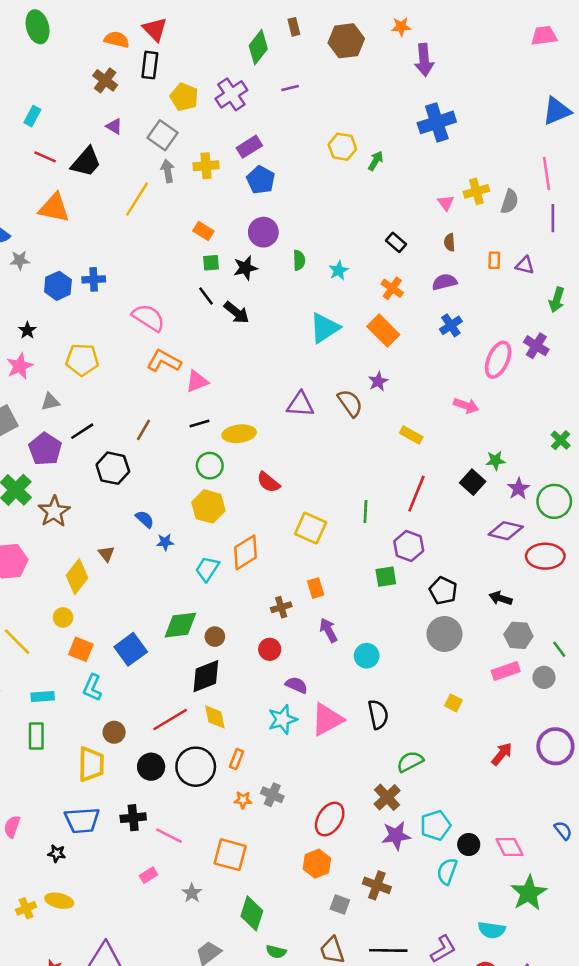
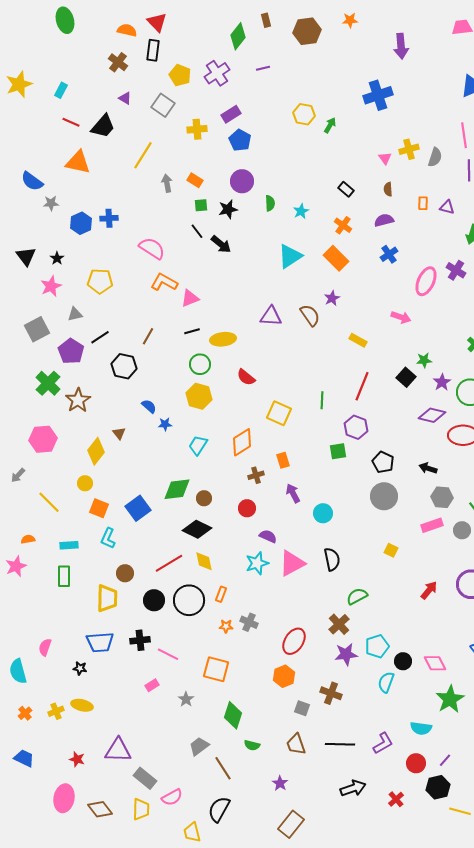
purple arrow: (424, 60) -> (401, 46), moved
gray arrow: (168, 171) -> (167, 183), moved
orange diamond: (245, 552) -> (242, 442), moved
black diamond: (206, 676) -> (197, 529), turned 48

